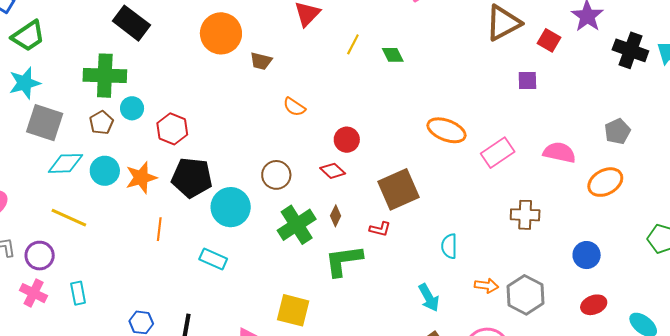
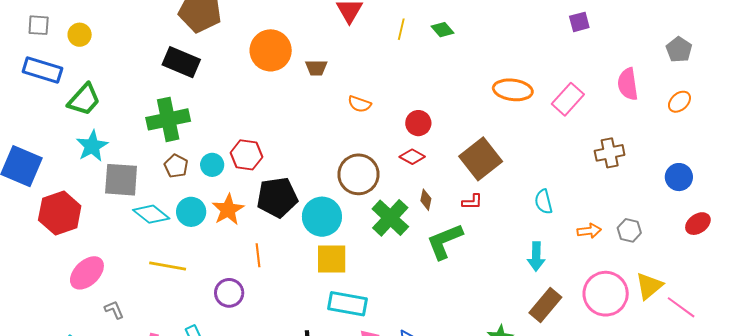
cyan circle: (132, 108) -> (212, 165), moved
pink semicircle: (559, 152) -> (628, 84), turned -96
cyan diamond: (65, 163) -> (151, 214), turned 54
brown circle: (276, 175) -> (359, 174), size x1.4
orange ellipse: (605, 182) -> (679, 102), size x0.7
purple circle: (40, 256) -> (229, 293), moved
cyan rectangle: (213, 259) -> (348, 304), moved, size x1.4
gray hexagon: (525, 295) -> (629, 230), size x0.6
cyan arrow: (429, 298) -> (536, 257), turned 44
yellow square: (293, 310) -> (332, 259), moved

